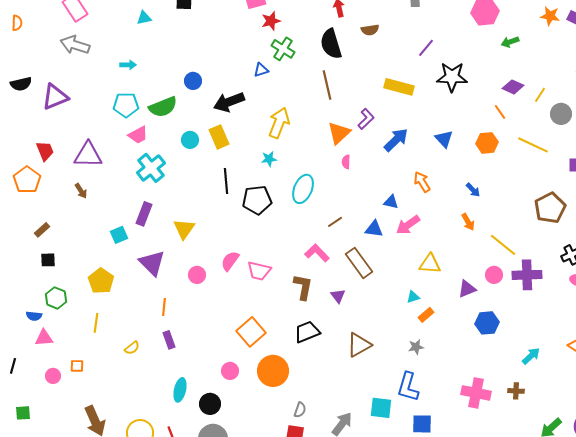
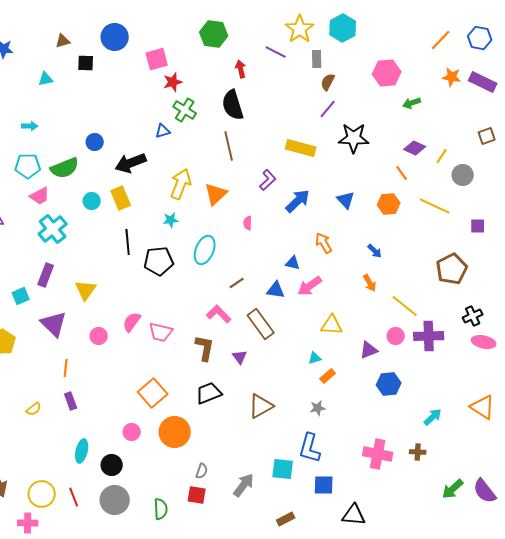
brown semicircle: (370, 30) -> (328, 82), moved, turned 126
orange triangle: (339, 133) -> (216, 194), moved

